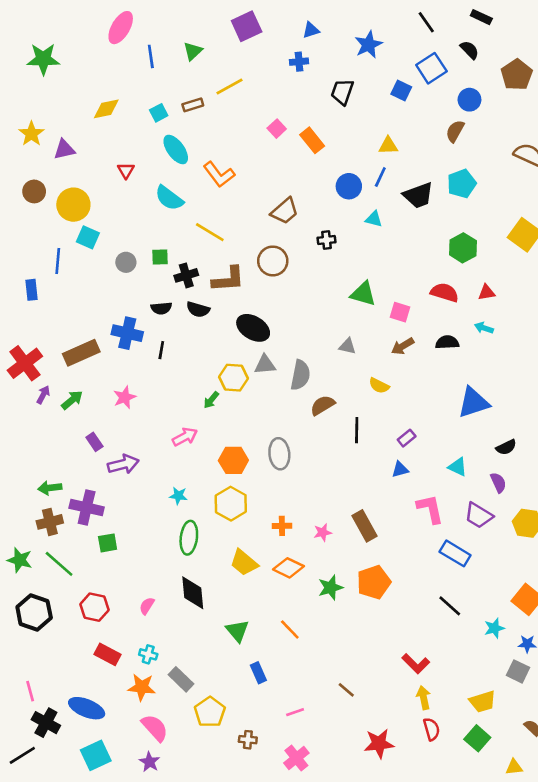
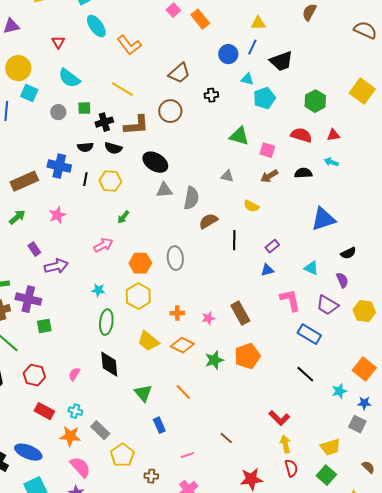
cyan pentagon: (462, 184) -> (264, 98), moved
cyan semicircle: (169, 198) -> (69, 78), moved
yellow hexagon: (233, 378) -> (110, 181), moved

